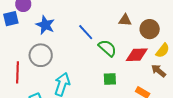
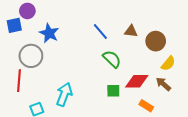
blue line: (86, 32) -> (100, 32), moved
gray circle: (41, 55) -> (31, 56), moved
red diamond: (137, 55) -> (137, 81), moved

